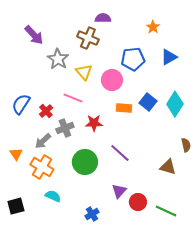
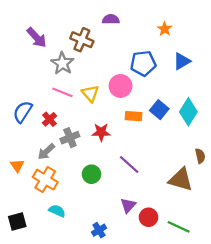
brown cross: (88, 38) -> (82, 40), moved
yellow triangle: (84, 72) -> (90, 93), moved
pink line: (73, 98) -> (62, 92), moved
green circle: (85, 162) -> (91, 174), size x0.7
brown triangle: (168, 167) -> (181, 180), size x1.4

